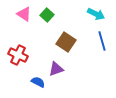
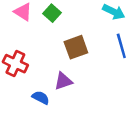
brown square: (66, 42) -> (76, 47), turned 36

